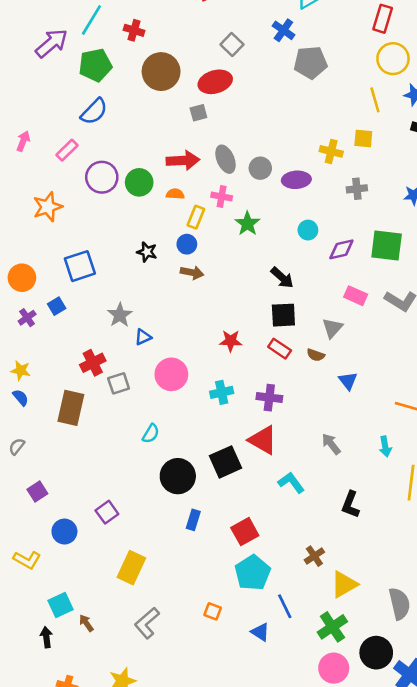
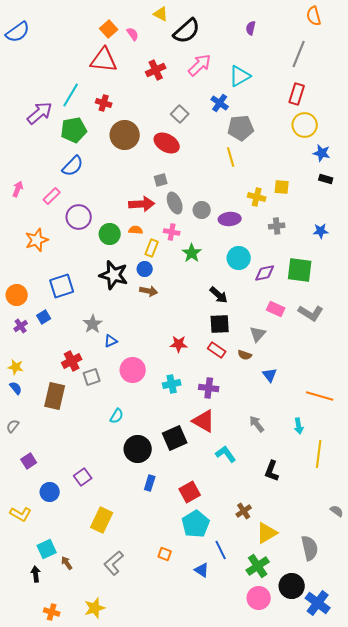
red ellipse: (215, 82) -> (167, 143), turned 45
yellow line: (375, 100) -> (231, 157), moved
gray square: (198, 113) -> (161, 180), moved
green circle: (139, 182) -> (110, 234), moved
cyan circle: (308, 230) -> (239, 258), size x1.5
black star: (147, 252) -> (114, 275), size x1.8

